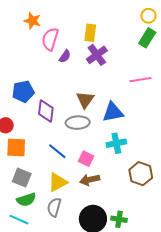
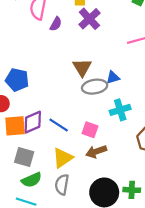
blue pentagon: (23, 92) -> (17, 80), moved, turned 30
purple diamond: (46, 111) -> (33, 122), moved, turned 65
blue triangle: (113, 112) -> (113, 77), size x0.6
gray ellipse: (78, 123) -> (95, 87), moved

